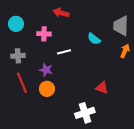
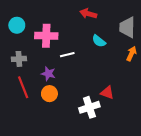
red arrow: (61, 13) -> (88, 14), moved
pink cross: (44, 34) -> (46, 36), size x1.5
white cross: (85, 113) -> (89, 107), moved

